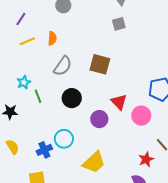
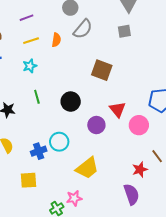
purple line: (21, 19) -> (27, 18), turned 32
gray semicircle: (63, 66) -> (83, 29), moved
cyan star: (24, 82) -> (30, 66), moved

